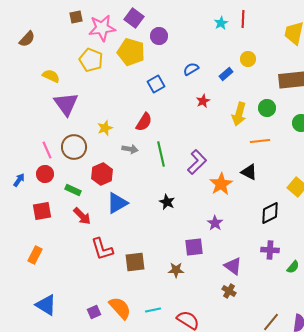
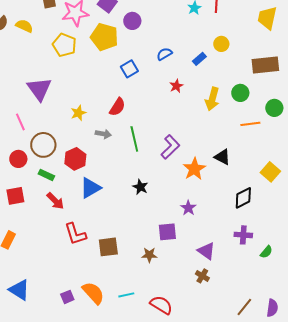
yellow semicircle: (51, 76) -> (24, 26), moved
orange line: (260, 141) -> (250, 124), moved
brown circle: (74, 147) -> (43, 145), moved
pink line: (47, 150) -> (20, 122), moved

